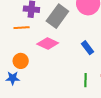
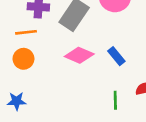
pink diamond: (48, 44) -> (79, 55), moved
orange circle: (21, 61) -> (23, 59), moved

